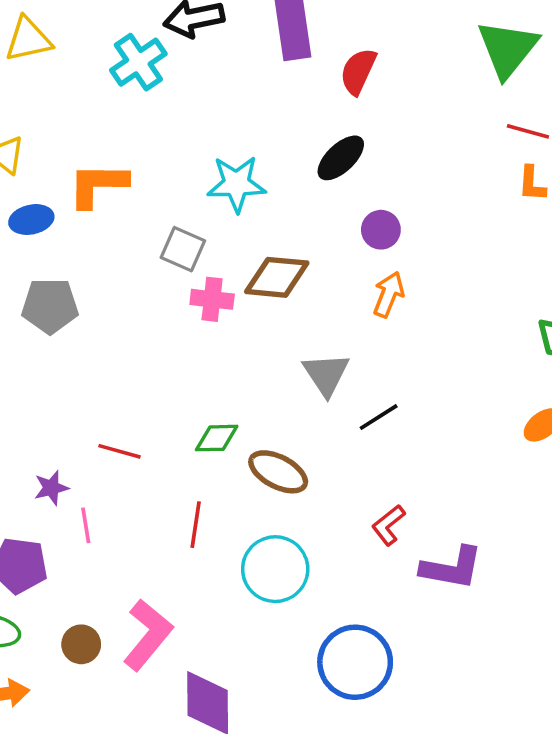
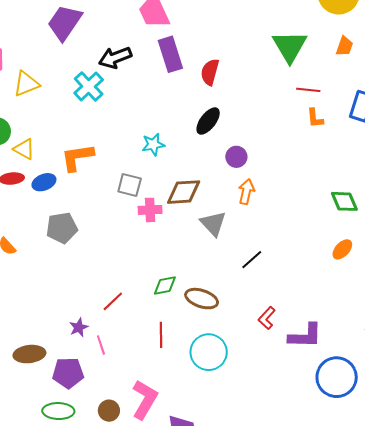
cyan star: (236, 184) -> (153, 144), size x0.7
gray triangle: (326, 374) -> (213, 224), moved
red line: (119, 451) -> (113, 301), turned -50
blue circle: (355, 662) -> (337, 377), moved

